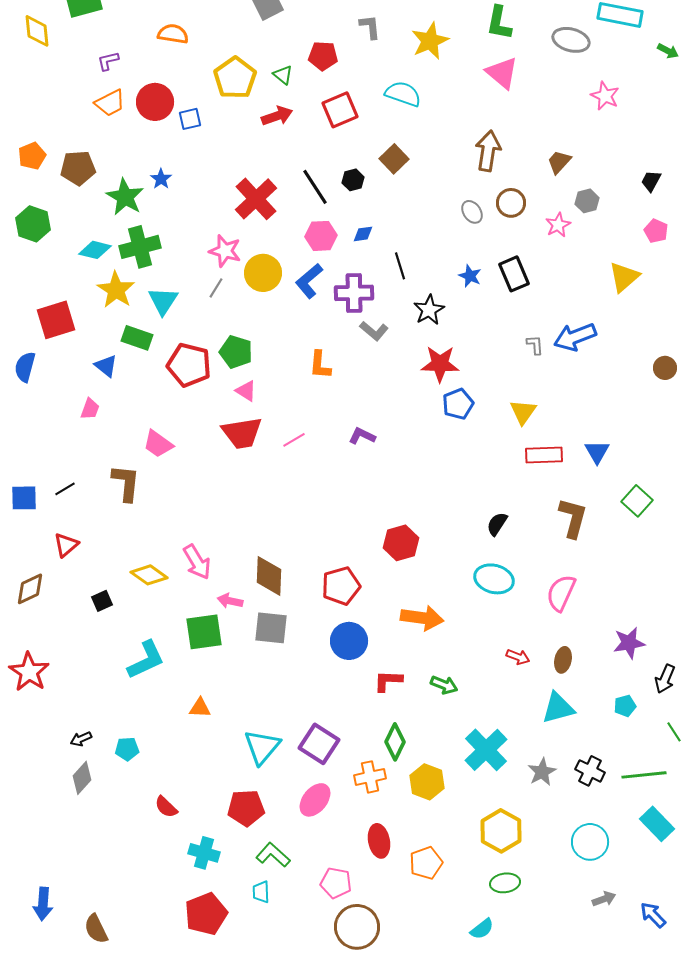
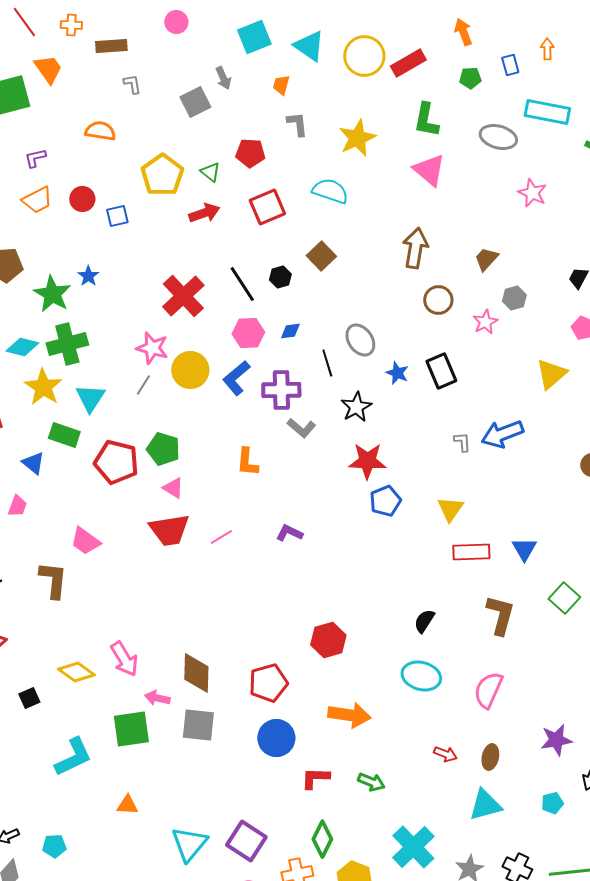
red circle: (155, 102) -> (82, 199), size x0.7
gray ellipse: (472, 212) -> (360, 340), moved, size x1.4

